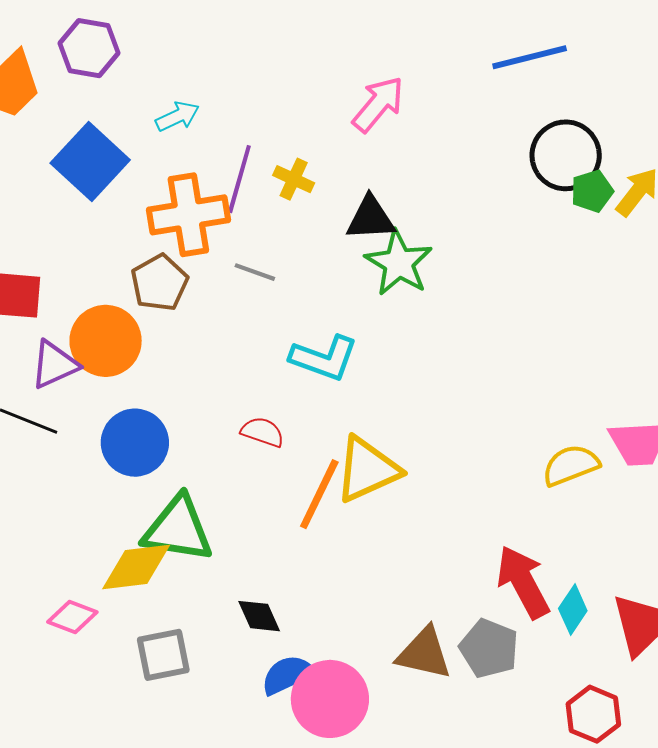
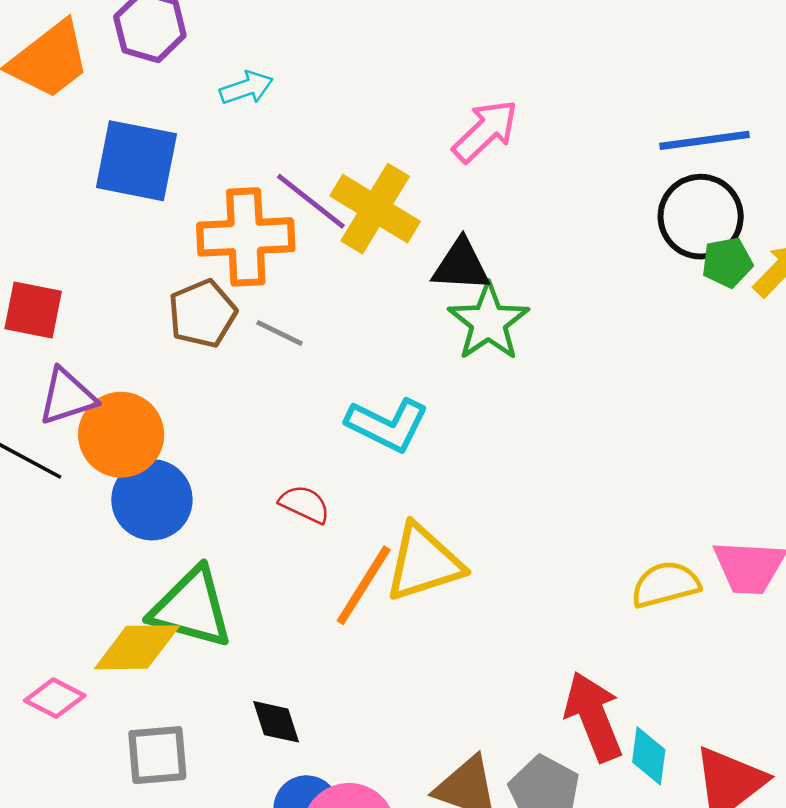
blue line: (530, 57) -> (705, 140), moved
cyan arrow: (177, 116) -> (246, 88), moved
blue square: (90, 161) -> (136, 161), turned -38
purple line: (239, 179) -> (311, 201), turned -74
yellow cross: (294, 179) -> (375, 209), size x1.8
gray line: (255, 272) -> (280, 333), moved
orange circle: (106, 341) -> (121, 435), moved
cyan diamond: (573, 610) -> (649, 756), turned -33

